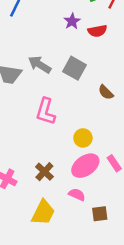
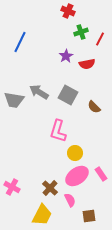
brown semicircle: (106, 92) -> (94, 107), moved
pink L-shape: (46, 111) -> (58, 131), moved
brown cross: (44, 172) -> (50, 188), moved
pink semicircle: (77, 194) -> (70, 200), turned 40

